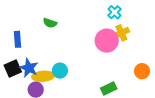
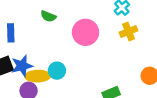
pink circle: (107, 41) -> (86, 32), moved
blue star: (29, 68) -> (22, 66), turned 30

